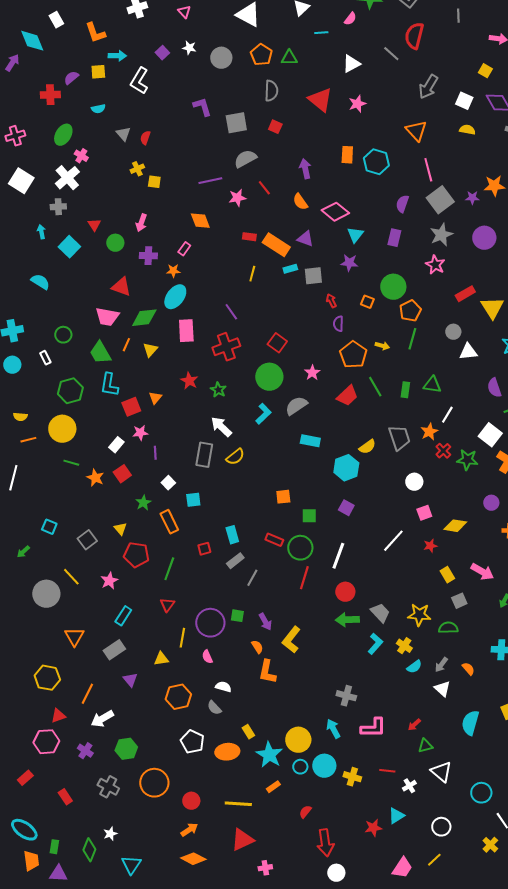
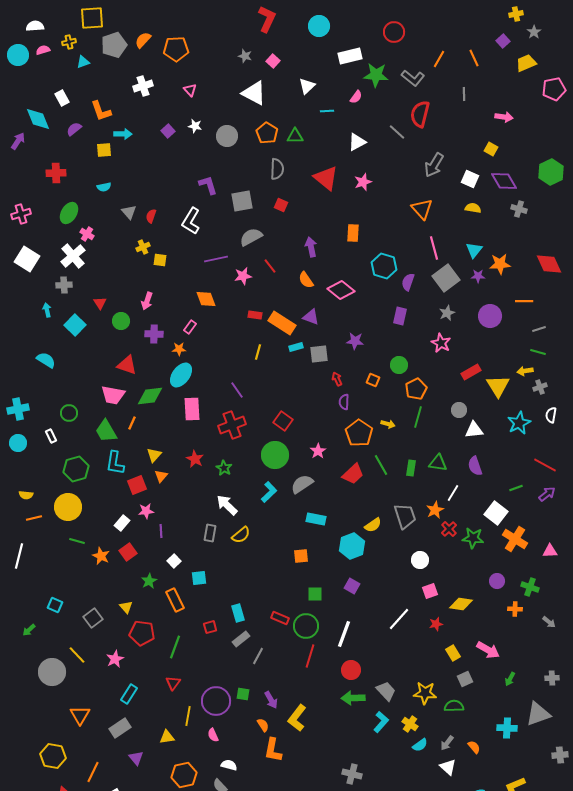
purple semicircle: (71, 78) -> (74, 129), moved
white L-shape: (139, 81) -> (191, 221), moved
cyan hexagon: (376, 162) -> (384, 266), moved
cyan triangle: (355, 235) -> (474, 250), moved
gray star: (441, 235) -> (447, 313), size x0.7
green circle: (393, 287) -> (399, 365), size x0.7
yellow triangle: (150, 350) -> (154, 455), moved
purple semicircle: (494, 388) -> (475, 466), moved
gray rectangle: (204, 455) -> (210, 533), size x0.7
orange square: (283, 497) -> (301, 556), moved

